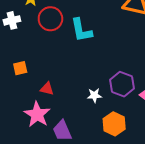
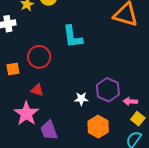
red circle: (50, 19) -> (39, 57), moved

